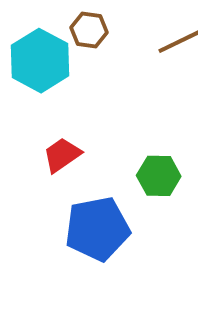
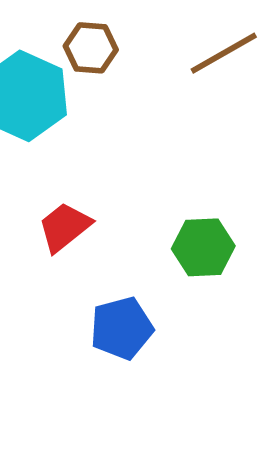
blue pentagon: (97, 229) -> (122, 328), size x0.7

